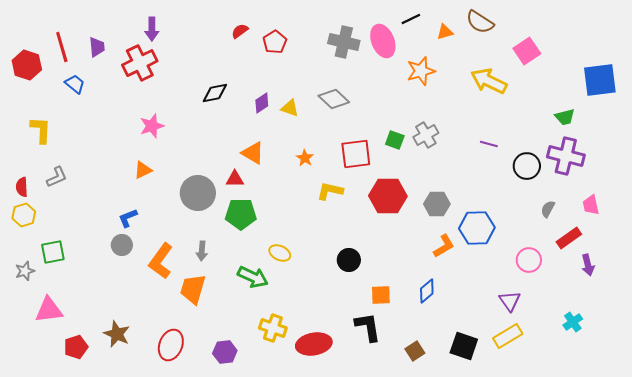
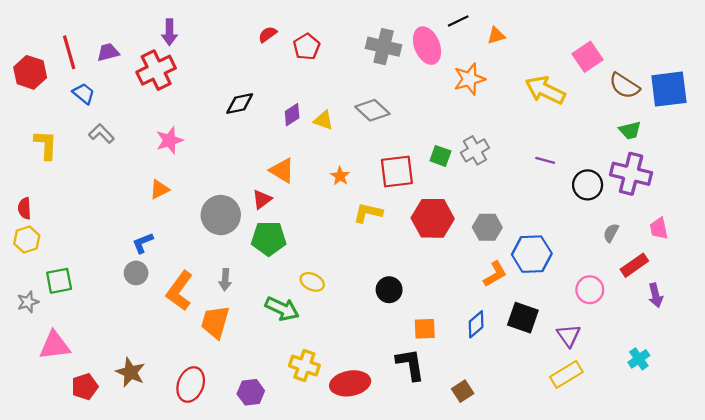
brown semicircle: (480, 22) -> (624, 86), moved
purple trapezoid: (97, 47) -> (108, 52), turned -100
gray L-shape: (57, 177) -> (101, 134), moved, turned -110
red triangle: (235, 179) -> (262, 199), turned -36
black square: (464, 346) -> (523, 318), moved

